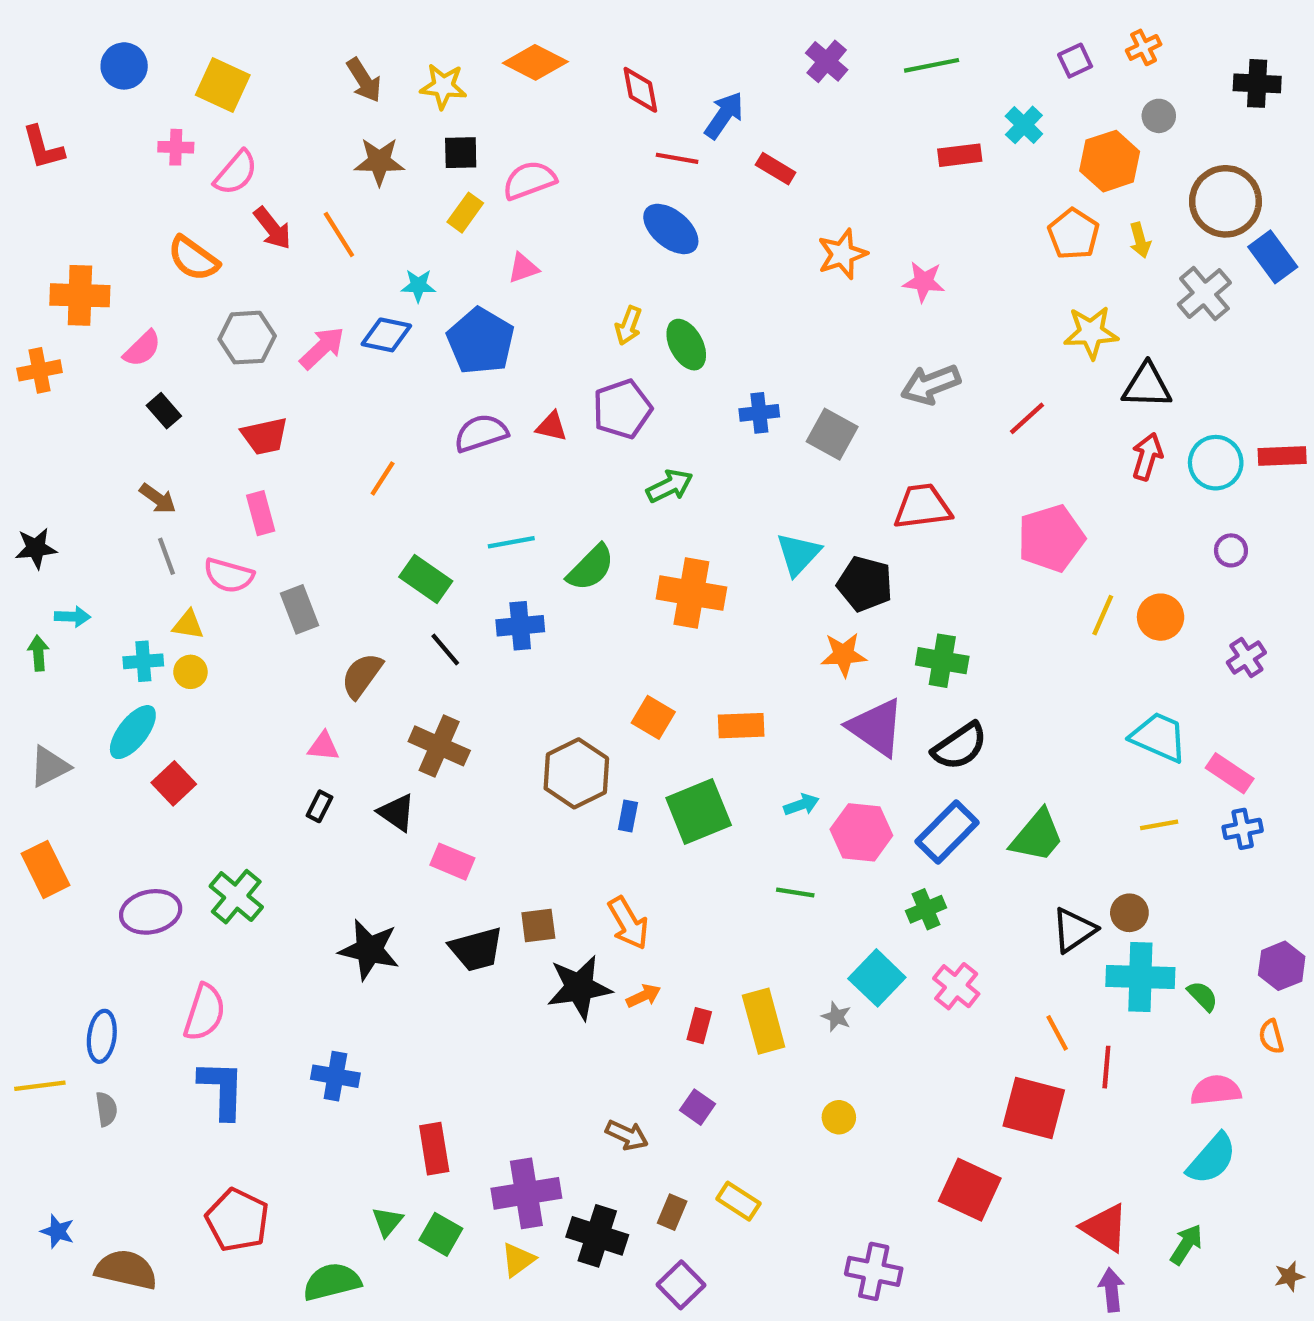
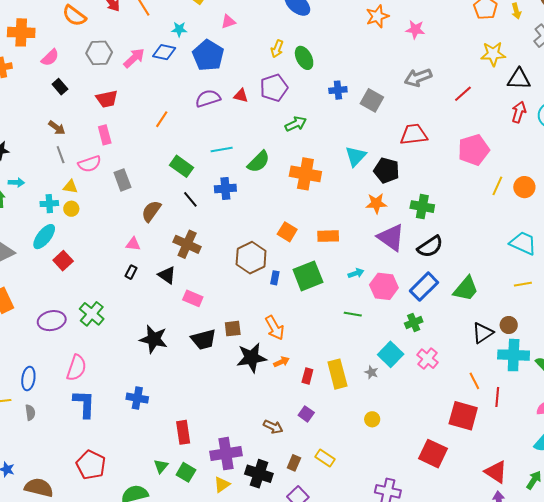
pink semicircle: (229, 575) -> (90, 164), turned -35

